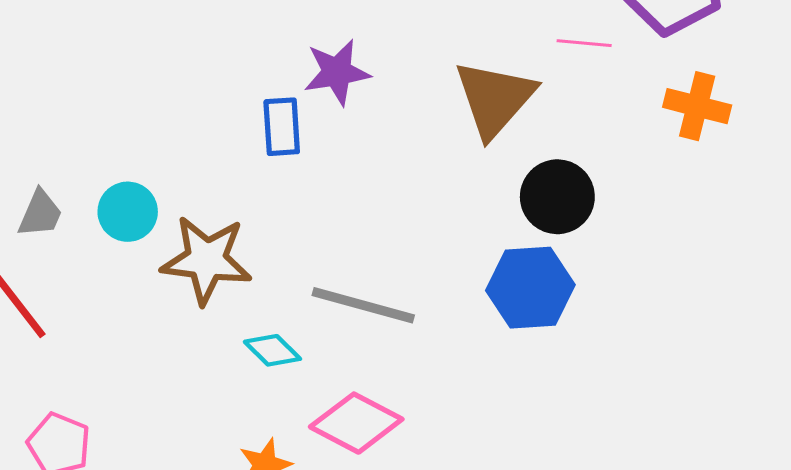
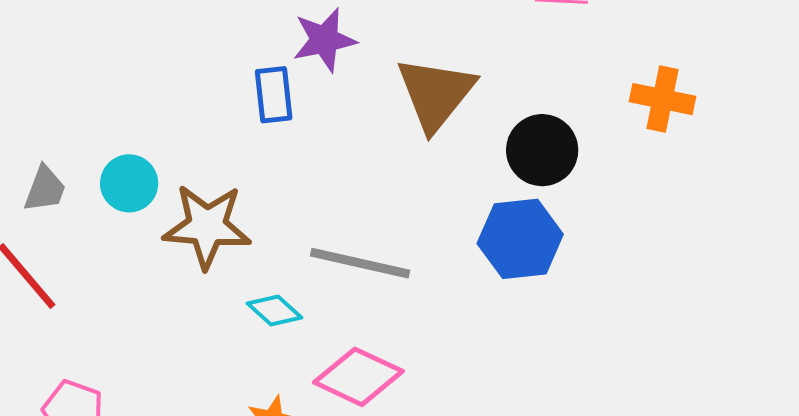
brown triangle: (495, 99) -> (436, 94), moved
orange cross: (697, 106) -> (662, 99), moved

